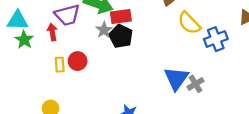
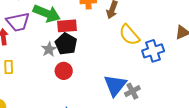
gray star: (104, 30) -> (49, 49), moved
red circle: (78, 61) -> (64, 71), moved

